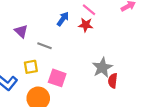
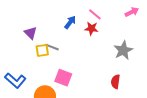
yellow square: (31, 67) -> (42, 50), moved
gray star: (102, 68) -> (123, 50), moved

